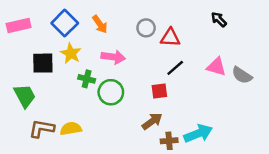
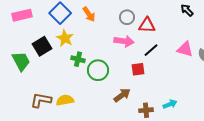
pink arrow: (113, 57) -> (124, 41), moved
black square: (43, 63) -> (42, 46), turned -30
green trapezoid: (25, 96) -> (21, 61), moved
brown arrow: (152, 121) -> (122, 95), moved
cyan arrow: (198, 133) -> (170, 104), size x0.6

